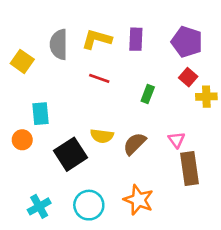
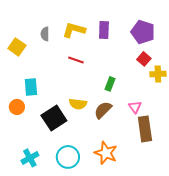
gray semicircle: (59, 44) -> (45, 34), size x0.6
green rectangle: (148, 94) -> (110, 84), moved

